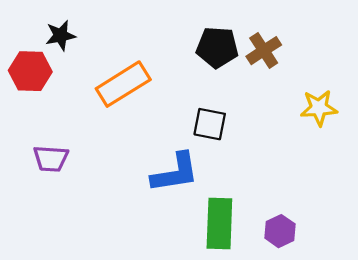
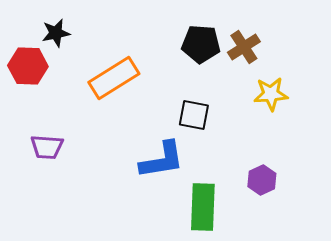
yellow star: (319, 108) -> (271, 94), moved
purple hexagon: (280, 231) -> (262, 180), moved

